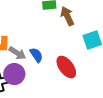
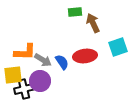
red ellipse: (66, 67) -> (85, 56), moved, turned -60

